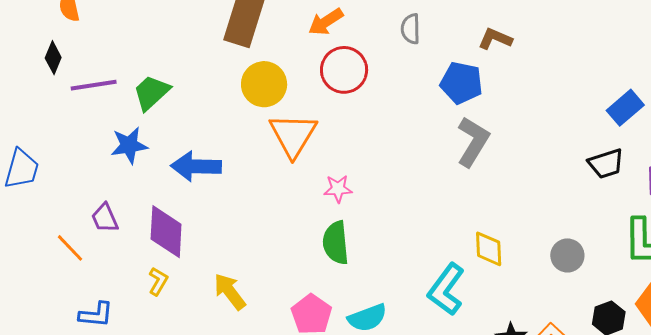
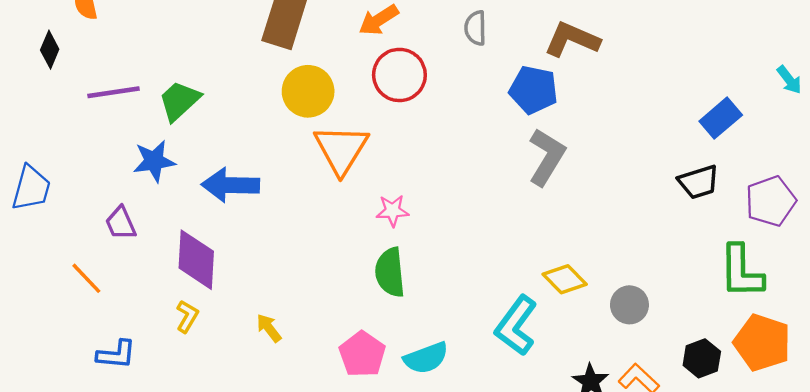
brown L-shape: (495, 39) -> (572, 39), size x1.4
black diamond: (53, 58) -> (50, 50), moved
purple trapezoid: (105, 218) -> (121, 223), moved
yellow diamond: (489, 249) -> (565, 279), turned -42
gray circle: (567, 255) -> (629, 305), moved
yellow arrow: (230, 292) -> (269, 328), size x0.7

